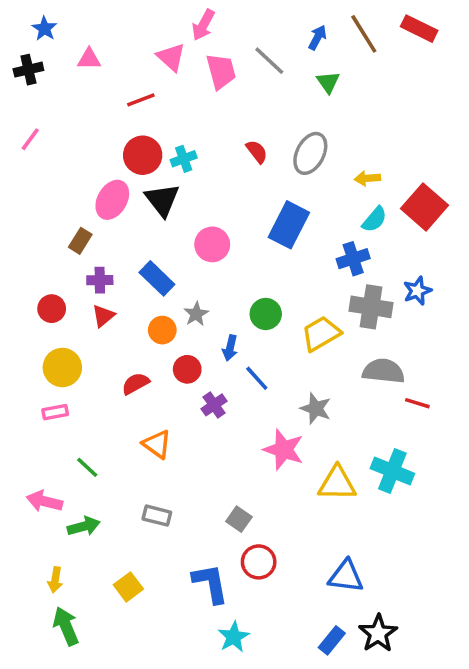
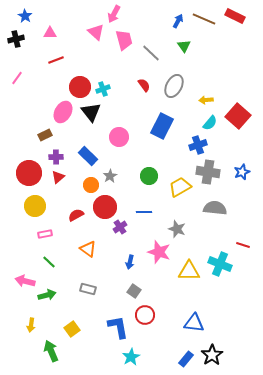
brown line: (364, 34) -> (204, 19), turned -35
gray line: (269, 61) -> (151, 53), moved
red line: (141, 100) -> (56, 60), moved
brown rectangle: (80, 241) -> (45, 135), turned 32
blue star: (417, 291) -> (242, 172), moved
red circle: (52, 309) -> (29, 173), size x1.6
blue arrow: (230, 348) -> (130, 262), moved
red circle: (187, 369) -> (105, 207), size x1.5
blue line: (257, 378) -> (144, 212), turned -49
red line: (417, 403) -> (243, 245), moved
pink rectangle: (55, 412) -> (45, 234), moved
green arrow: (66, 626) -> (51, 351), moved

